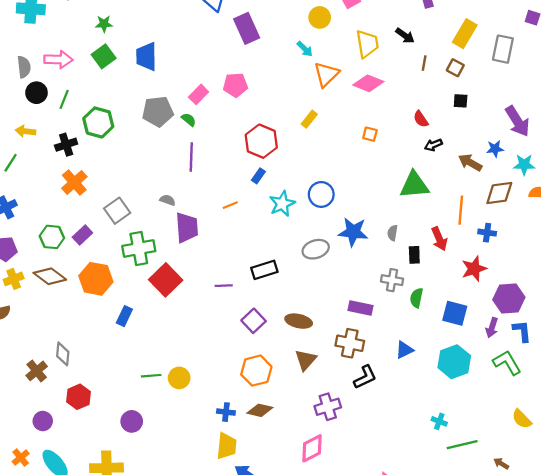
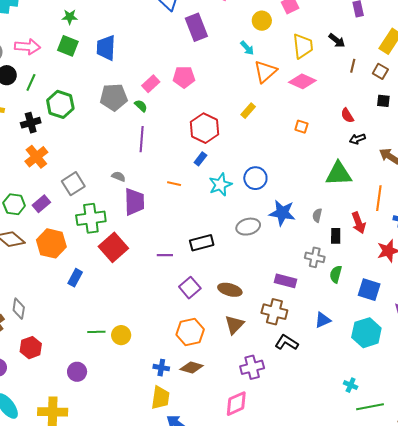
green square: (104, 56) -> (68, 46), turned -35
orange line: (230, 205) -> (174, 184), turned 32
black L-shape: (365, 377) -> (287, 342), turned -125

